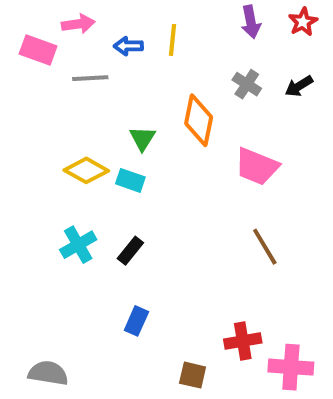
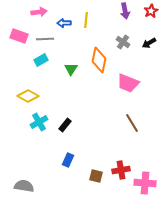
pink rectangle: (38, 50) -> (19, 36), moved
yellow diamond: (86, 170) -> (28, 96), moved
cyan rectangle: (130, 180) -> (41, 60), moved, turned -48
brown square: (193, 375) -> (96, 176), moved

